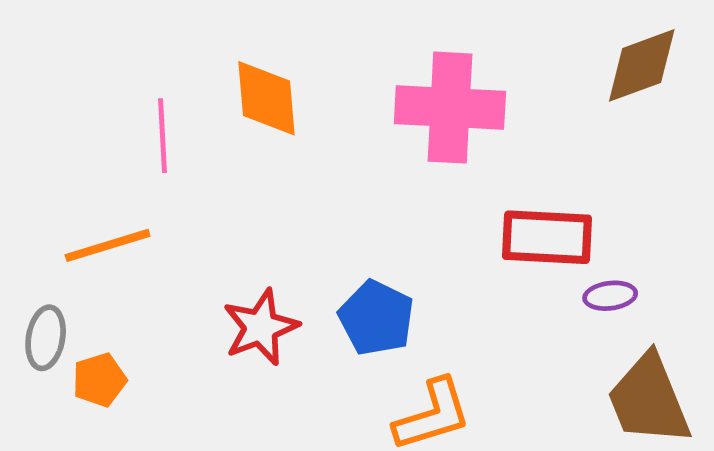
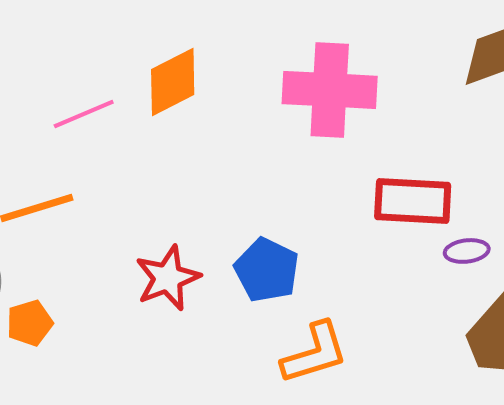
orange diamond: (266, 98) -> (173, 82), turned 68
pink line: (162, 136) -> (84, 114), turned 70

